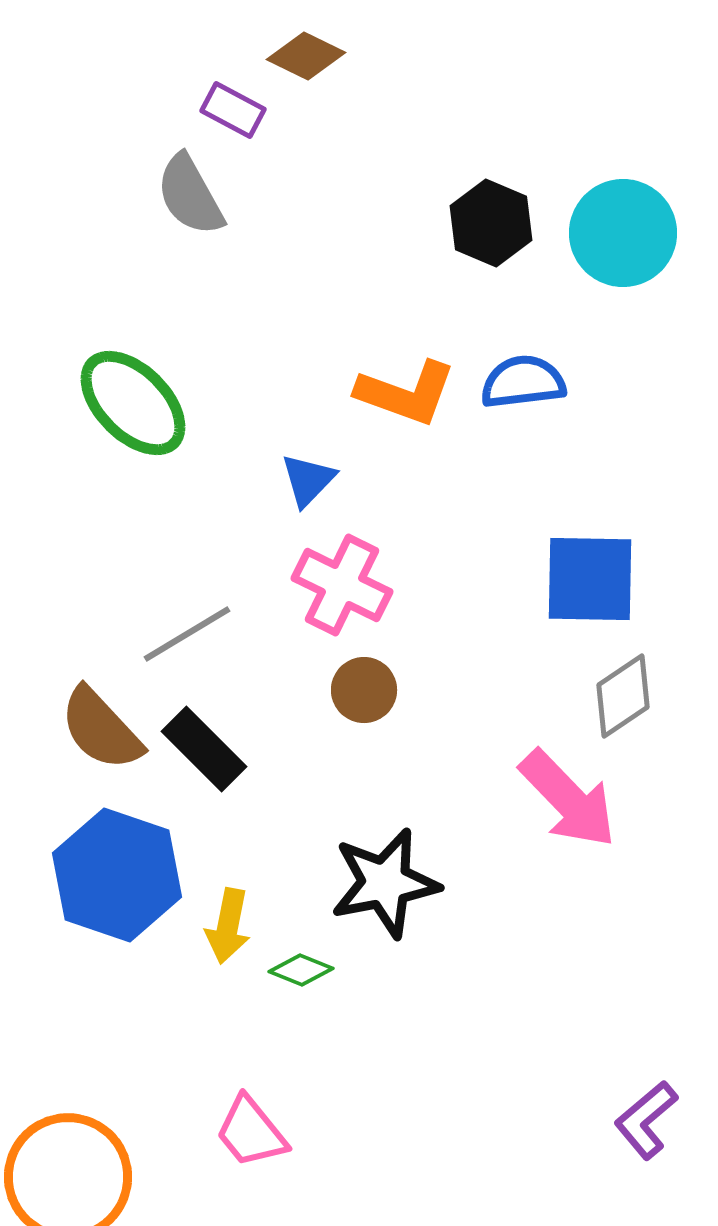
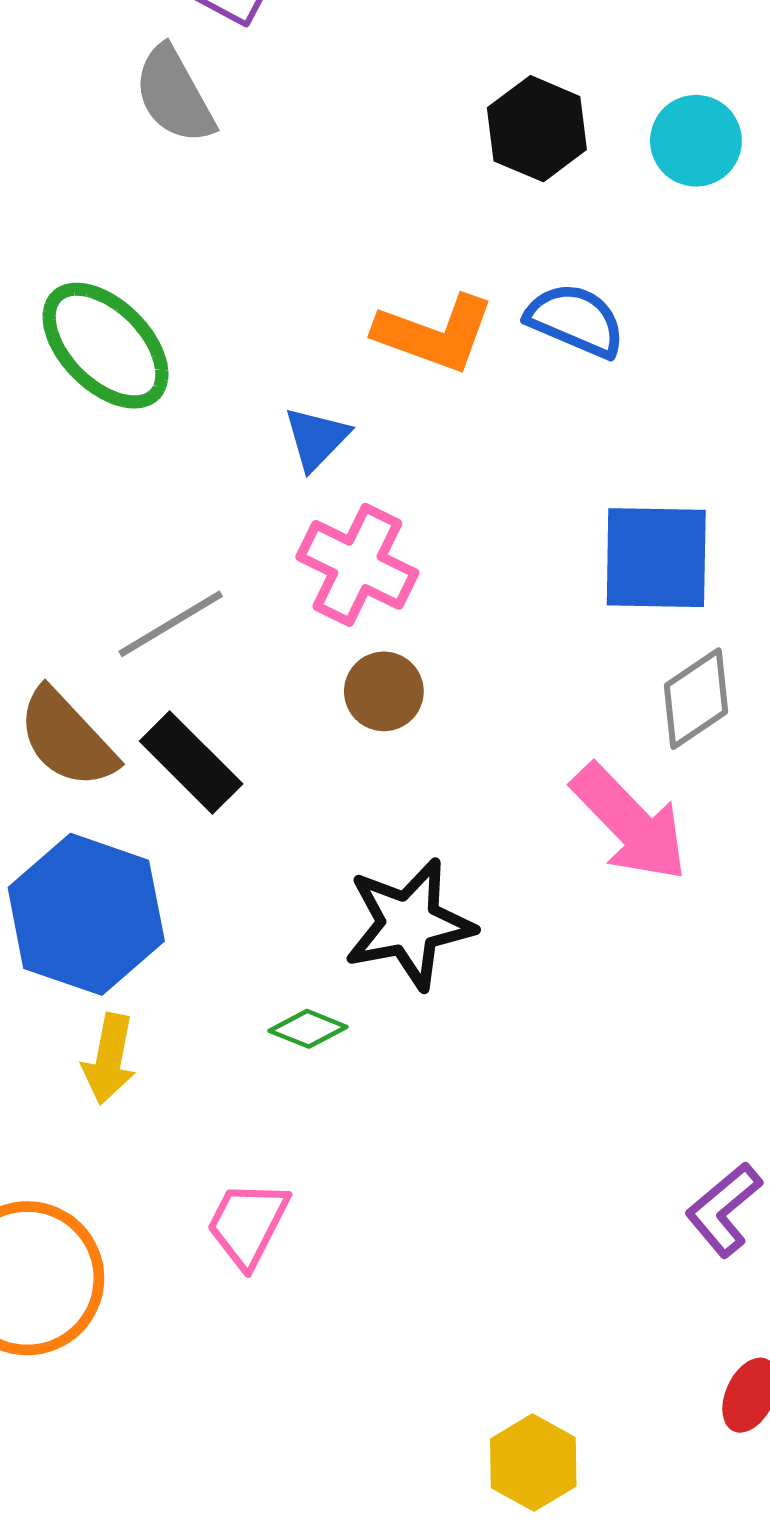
cyan circle: (623, 233) -> (696, 141), size x0.7
blue semicircle: (523, 382) -> (575, 320), turned 30
yellow arrow: (228, 926) -> (109, 1059), moved
pink trapezoid: (251, 1132) -> (248, 1224), turned 66

